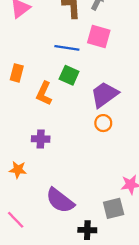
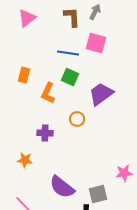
orange circle: (103, 123) -> (77, 119), moved
gray square: (114, 208) -> (98, 194), moved

